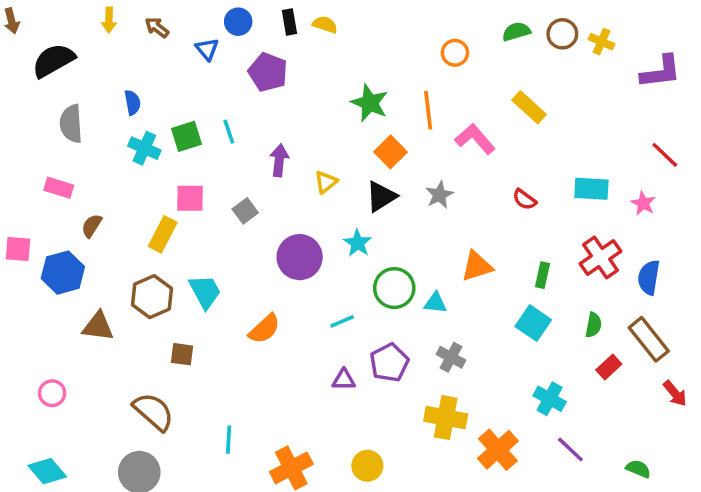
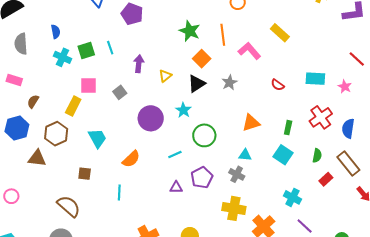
brown hexagon: (152, 297) -> (56, 134), moved
cyan triangle: (435, 303) -> (245, 155), moved
cyan line: (229, 440) -> (119, 192), moved

